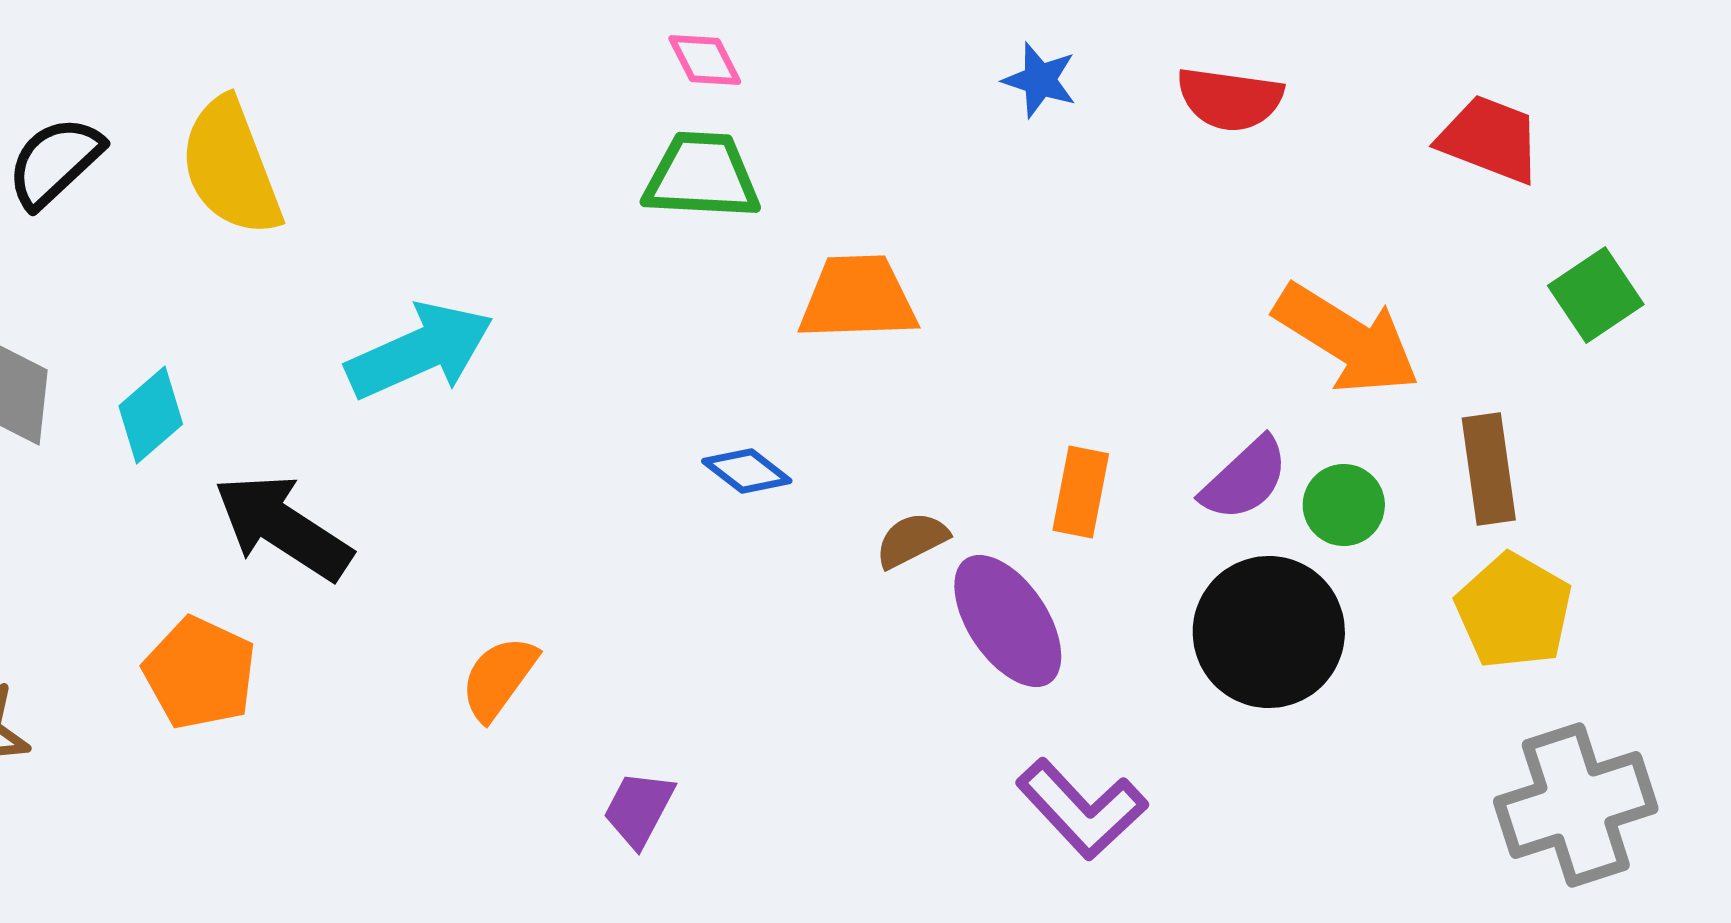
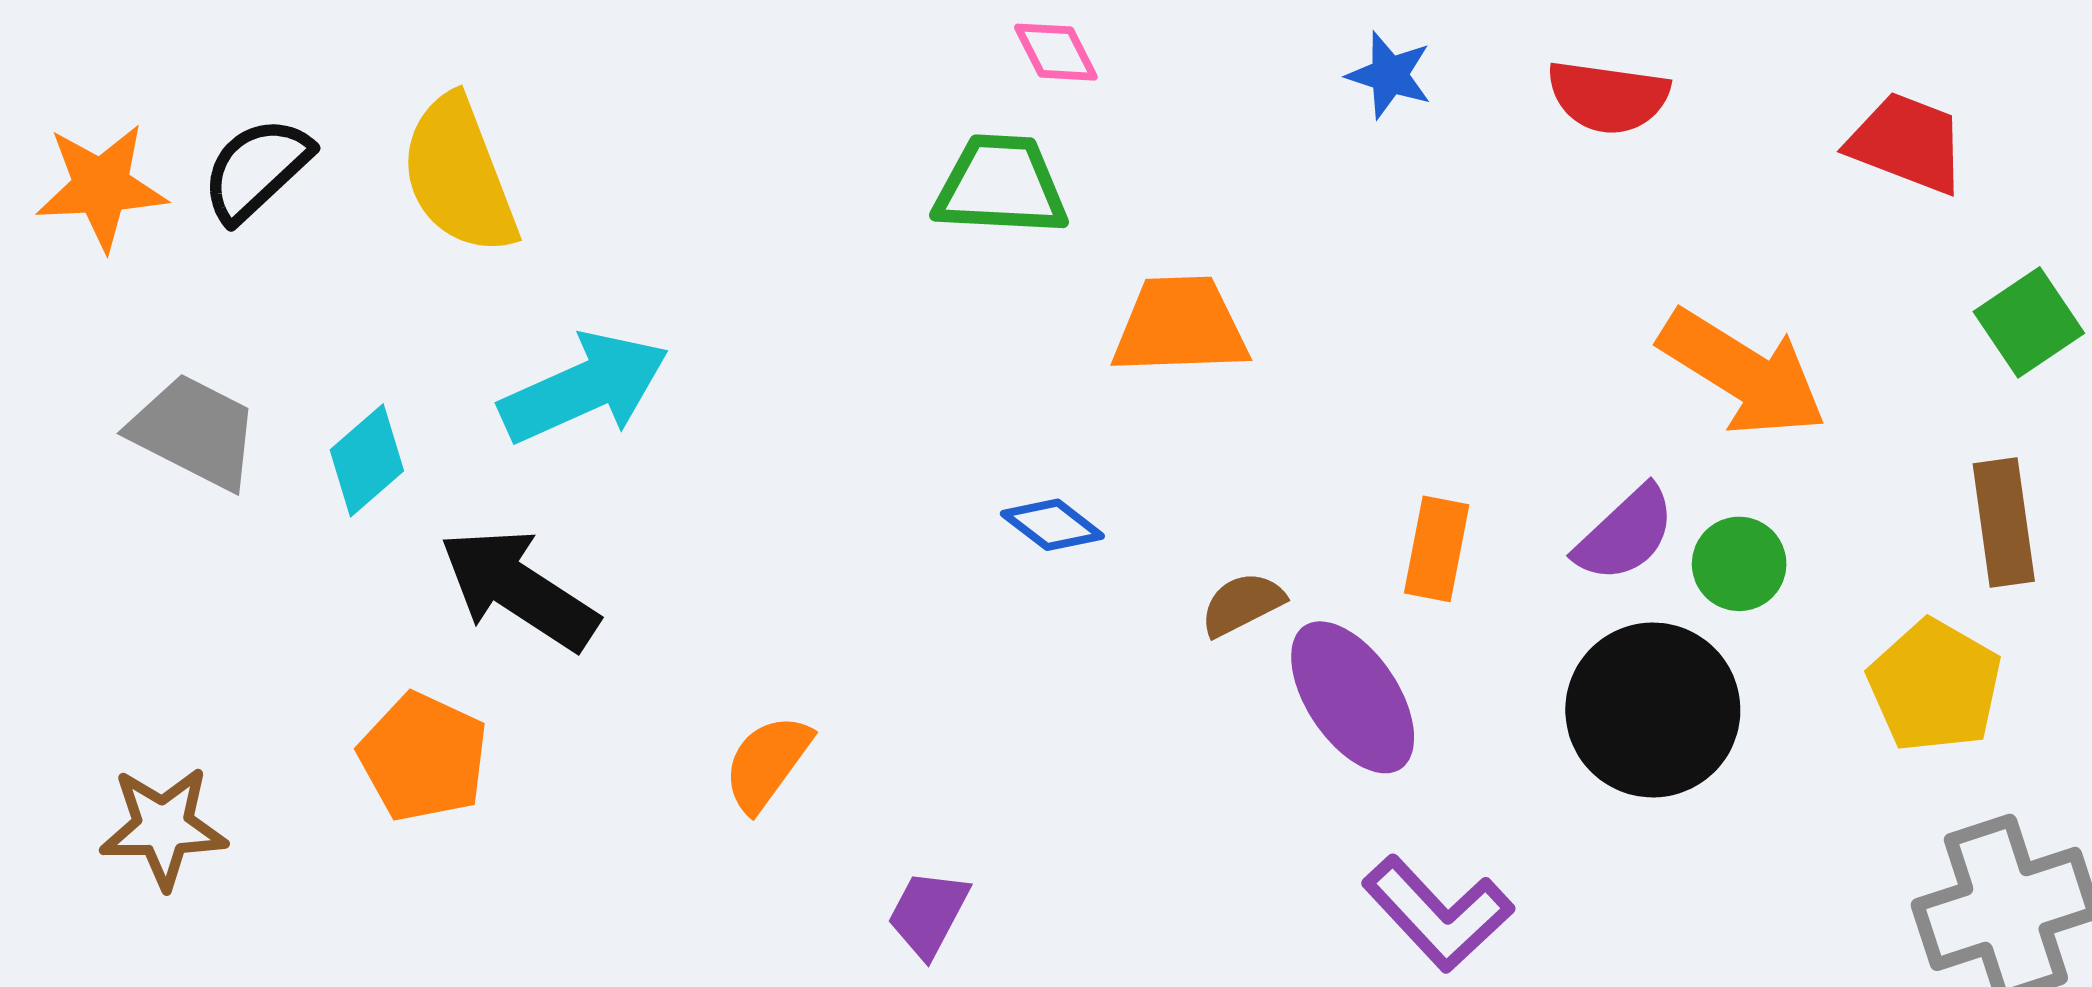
pink diamond: (705, 60) -> (1056, 52), moved
cyan arrow: (420, 351) -> (584, 388), moved
brown rectangle: (1489, 469) -> (2004, 522), moved

